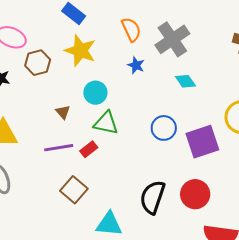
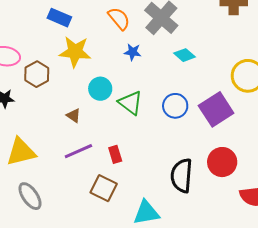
green triangle: (106, 123) -> (130, 103), moved, turned 40
red rectangle: (89, 149) -> (115, 154), moved, turned -54

